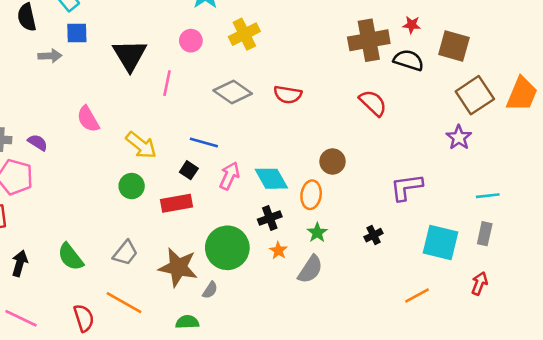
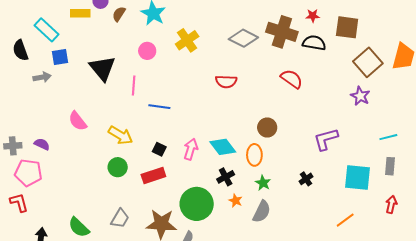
brown cross: (369, 40) -> (282, 32), turned 36
gray diamond: (233, 92) -> (243, 38), moved
blue line: (204, 142) -> (159, 107), moved

